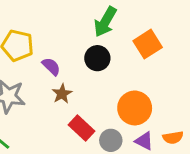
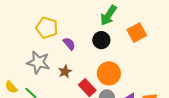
brown star: (62, 94) -> (65, 72), moved
orange circle: (135, 108) -> (109, 73), moved

